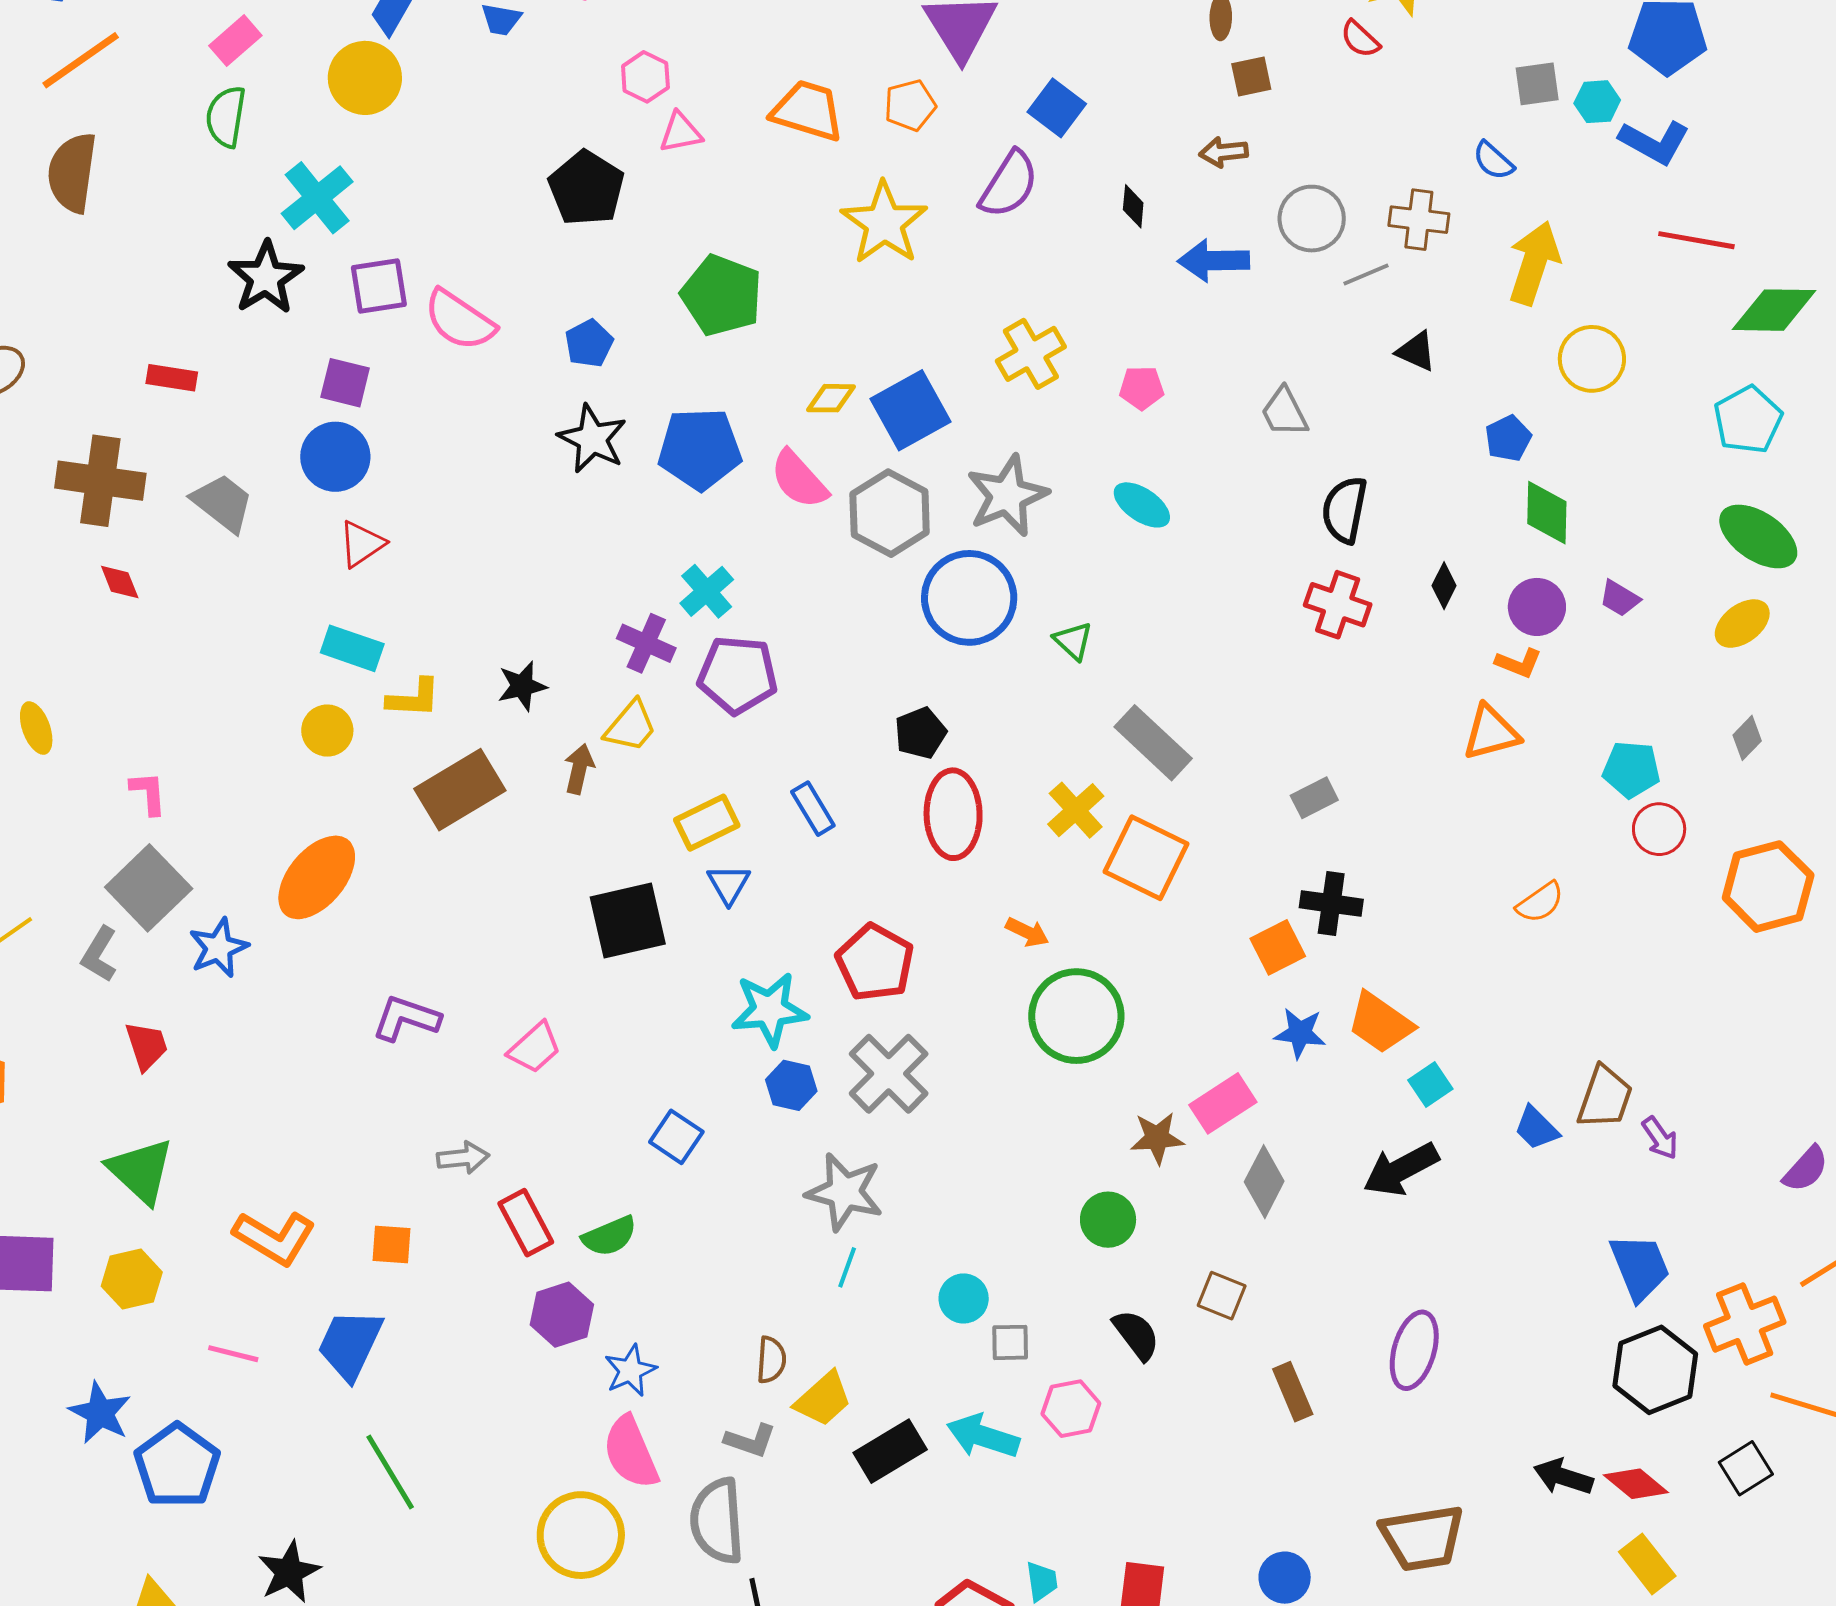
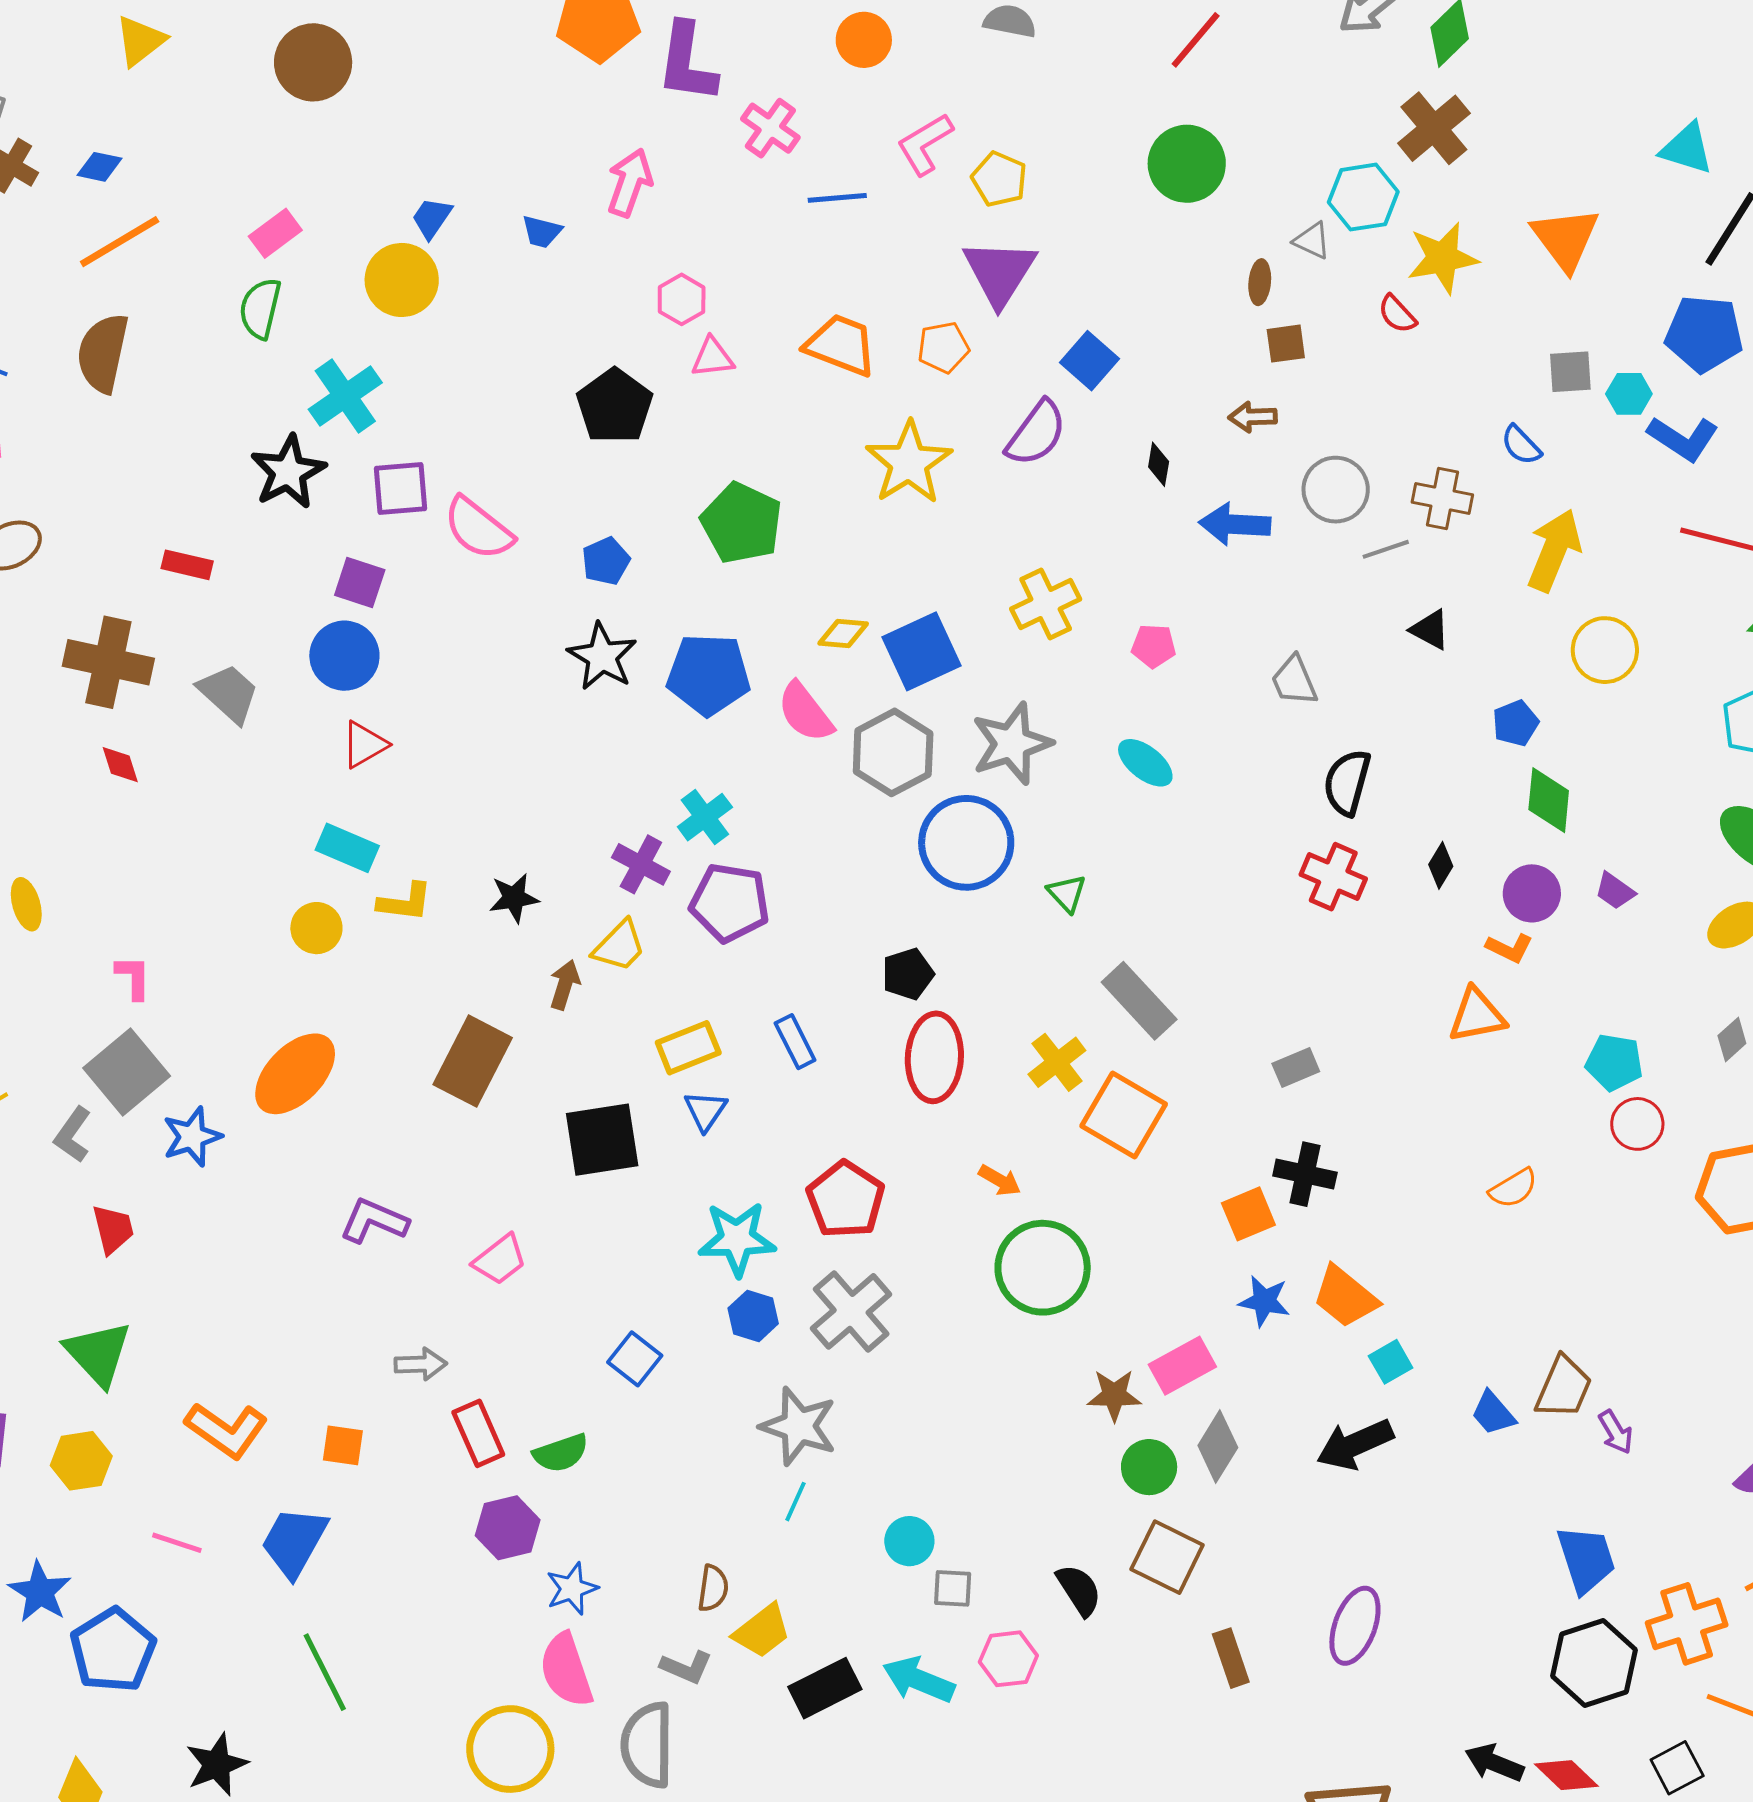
brown rectangle: (460, 790) -> (473, 1061), moved, turned -36
green circle: (1108, 1220) -> (1149, 1467), moved
brown square: (1222, 1296) -> (1167, 1557), size x1.5

